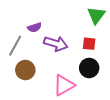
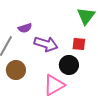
black circle: (89, 68) -> (69, 65), moved

